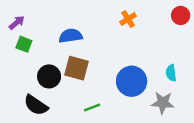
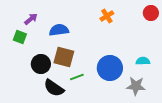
purple arrow: (17, 23) -> (31, 19), moved
cyan semicircle: (171, 73) -> (143, 61), turned 96
black semicircle: (36, 105) -> (54, 88), moved
green line: (92, 108) -> (77, 77), moved

